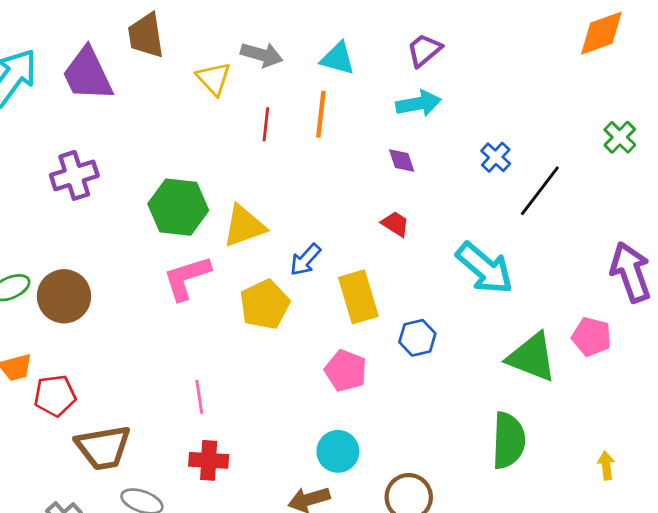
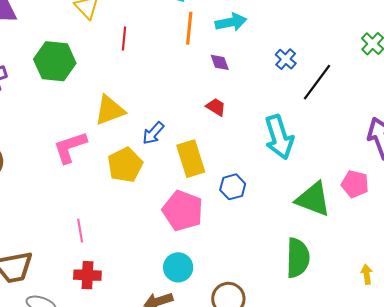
orange line: (321, 114) -> (189, 28), moved
green hexagon: (178, 207) -> (55, 61), moved
cyan arrow: (485, 268) -> (279, 137), turned 33
pink pentagon: (346, 371) -> (183, 211), size x1.4

